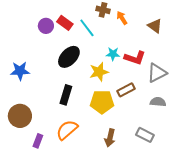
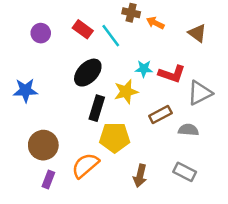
orange arrow: (122, 18) -> (155, 23), turned -32
purple circle: (46, 26) -> (41, 33), moved
black rectangle: (66, 95) -> (97, 108), moved
yellow pentagon: (102, 102) -> (115, 137), moved
gray semicircle: (158, 102) -> (188, 130), moved
brown circle: (20, 116) -> (43, 145), moved

